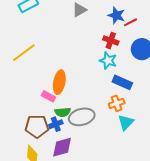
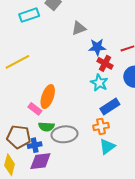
blue star: (116, 15) -> (97, 47), moved, turned -30
blue rectangle: (122, 82) -> (110, 107), turned -66
blue cross: (56, 124) -> (35, 145), moved

